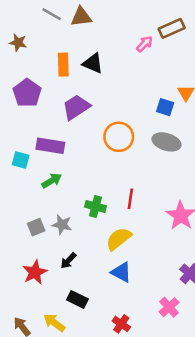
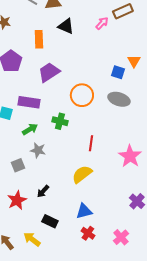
black triangle: (93, 63) -> (66, 26), moved
green cross: (95, 206) -> (60, 121), moved
gray star: (62, 225) -> (38, 150), moved
blue triangle: (121, 272) -> (84, 211), moved, turned -42
pink cross: (169, 307) -> (121, 237), moved
red cross: (121, 324) -> (88, 233), moved

